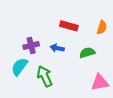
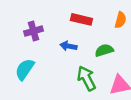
purple cross: (31, 46) -> (34, 31), moved
green arrow: (45, 76) -> (86, 78), moved

